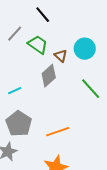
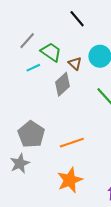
black line: (43, 15) -> (77, 19), moved
cyan line: (15, 91) -> (33, 68), moved

